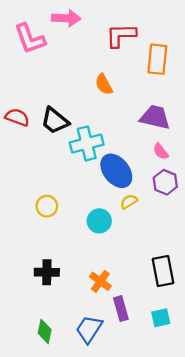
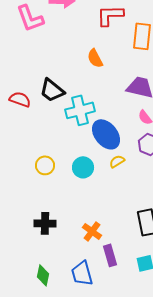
red semicircle: (17, 117) -> (20, 99), moved
cyan circle: (99, 221) -> (83, 167), moved
blue trapezoid: (89, 329) -> (82, 273), turned -48

